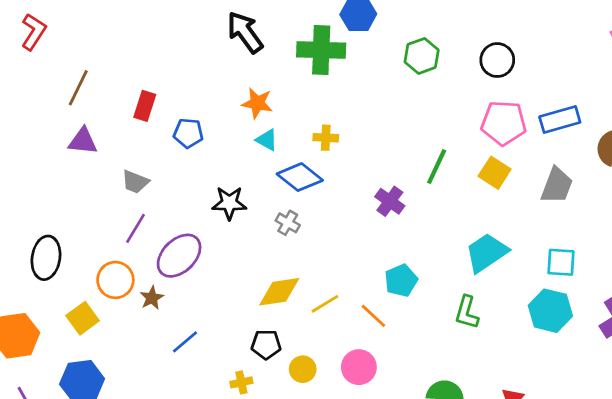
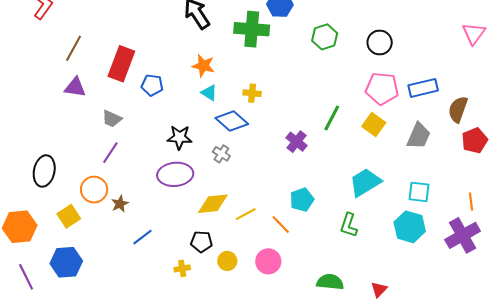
red rectangle: (145, 106) -> (121, 64), size x1.6
purple ellipse: (179, 256) -> (175, 174), moved, turned 36

